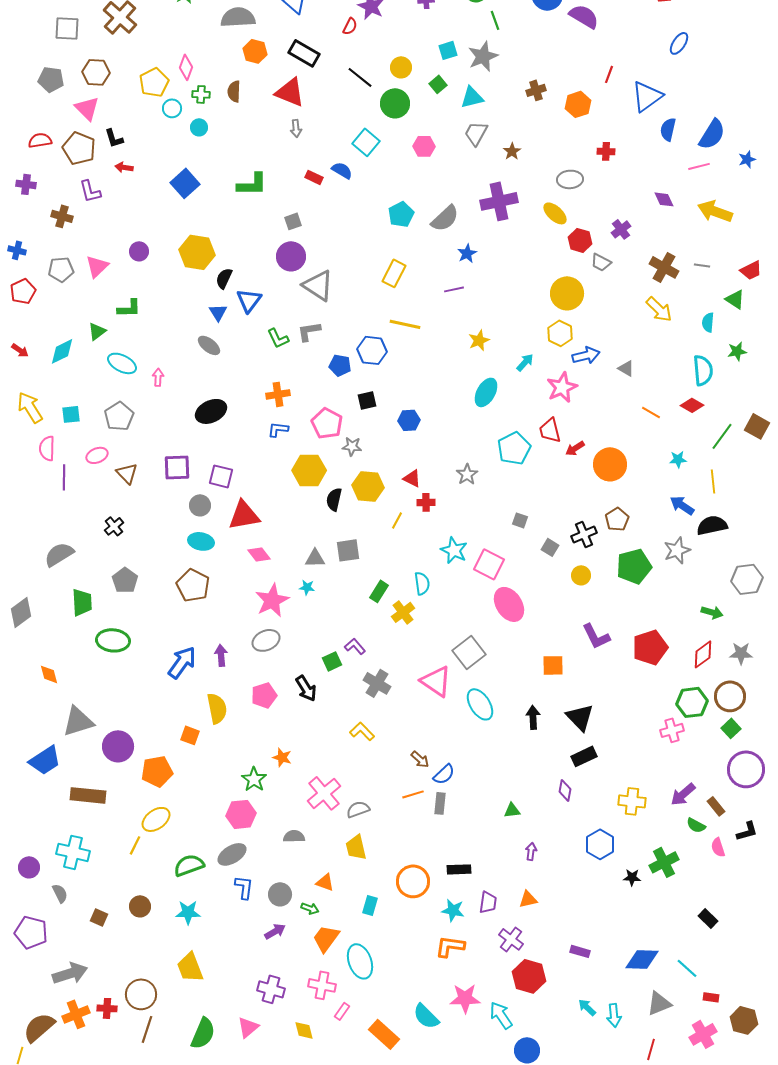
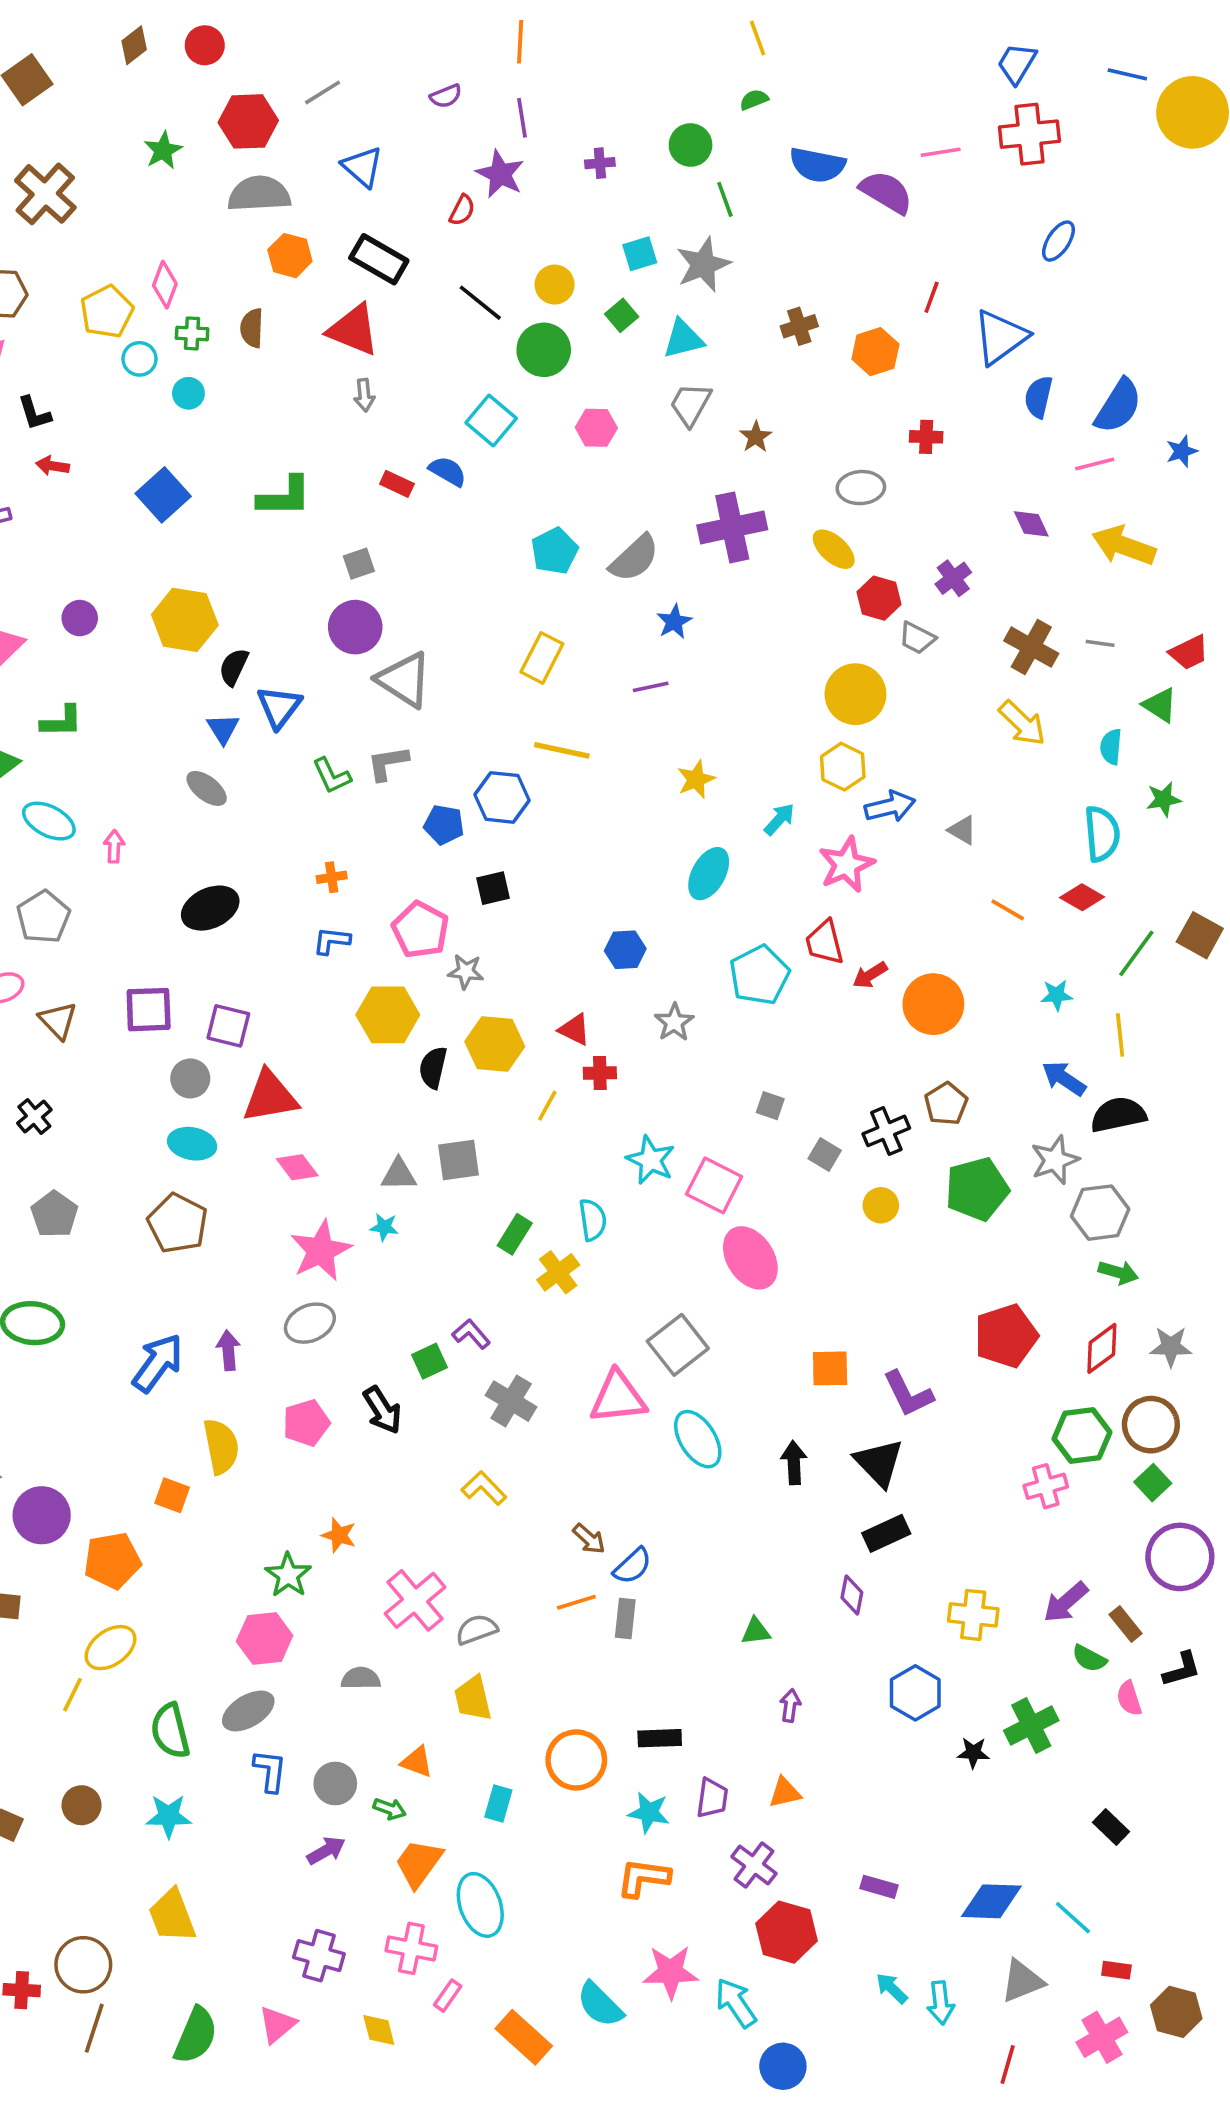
orange cross: (278, 394) -> (332, 877), size x0.7
blue hexagon: (409, 420) -> (625, 950), moved
gray hexagon: (747, 579) -> (1100, 1213), moved
purple L-shape: (596, 636) -> (908, 1394), moved
pink triangle: (436, 681) -> (618, 1397), turned -40
green semicircle: (189, 865) -> (170, 1731), turned -84

